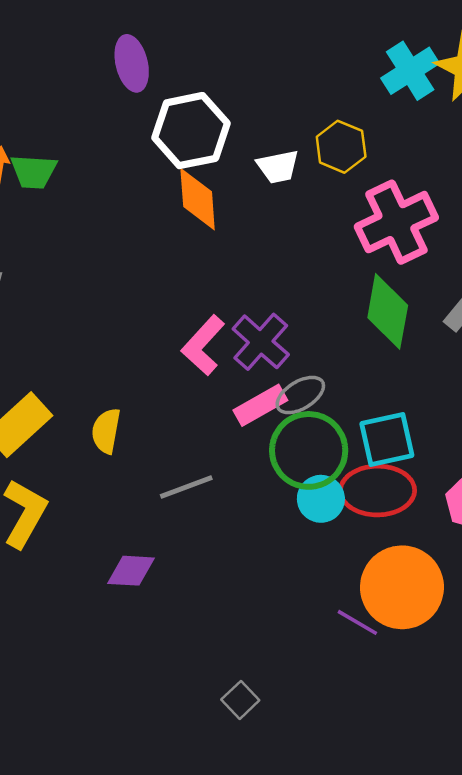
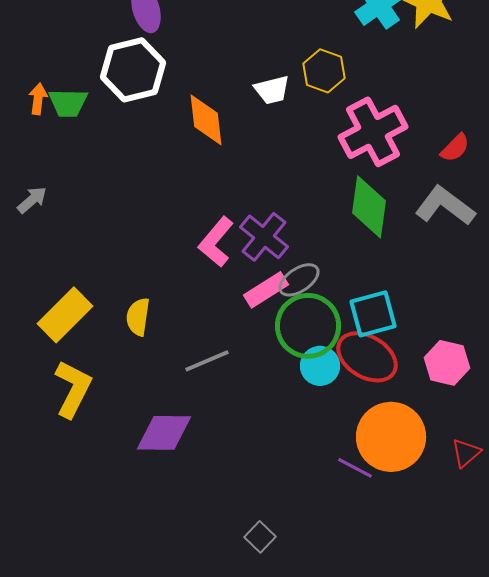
white hexagon: (191, 131) -> (133, 70), moved
red ellipse: (377, 491) -> (367, 357), turned 34
purple diamond: (131, 571) -> (164, 433), size x1.4

